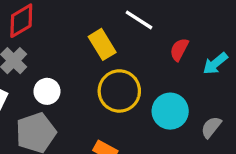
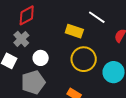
yellow rectangle: (102, 44) -> (74, 31), turned -42

